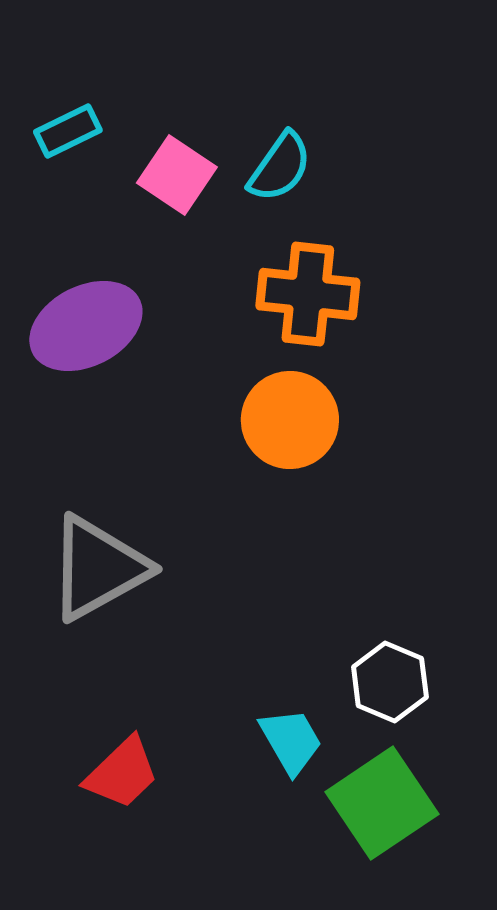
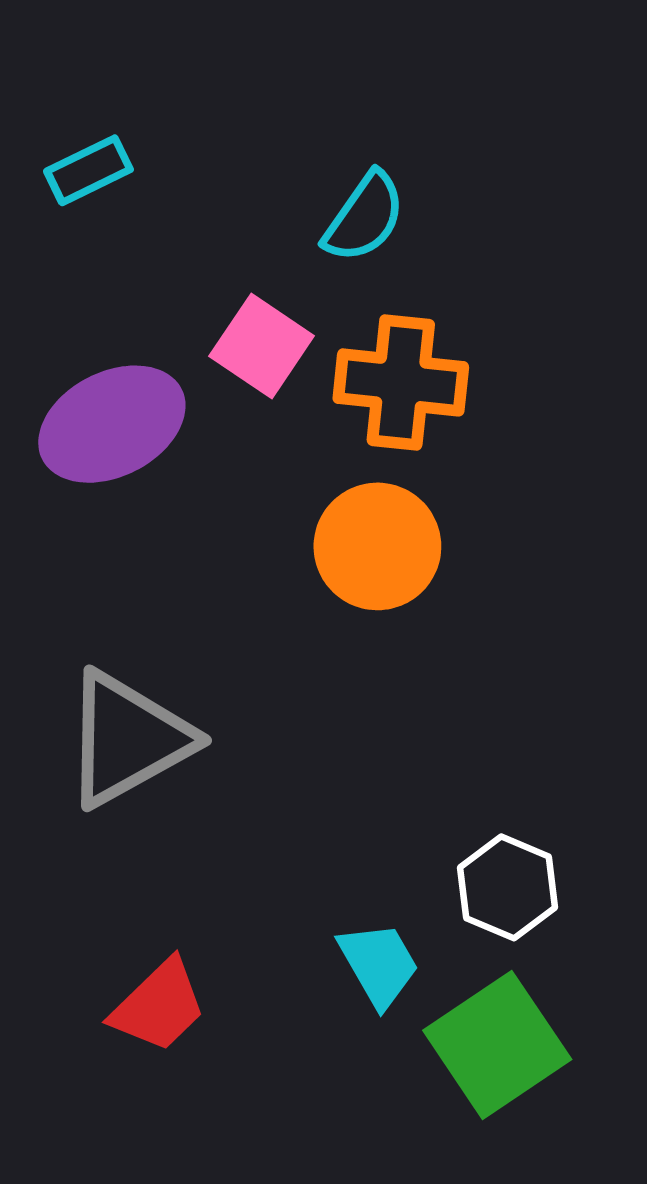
pink square: (177, 175) -> (262, 346), moved

